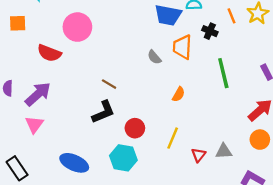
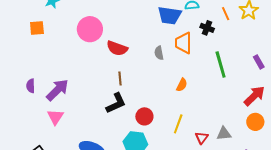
red semicircle: (49, 53) -> (117, 48), moved
gray semicircle: (154, 57) -> (159, 53), turned 32
brown line: (109, 84) -> (120, 78), turned 56

